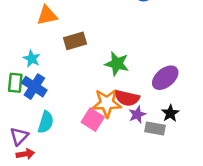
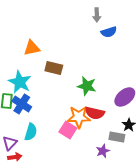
brown rectangle: (75, 41) -> (54, 68), turned 30
cyan star: (32, 59) -> (20, 82), size x1.6
purple star: (137, 115) -> (103, 151), moved

